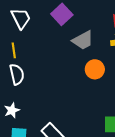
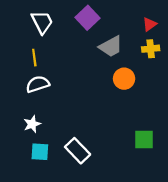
white semicircle: (17, 74) -> (38, 84), turned -95

